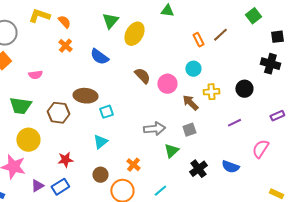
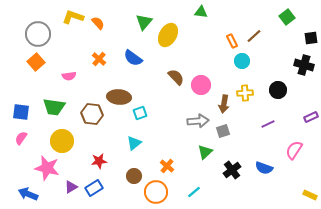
orange cross: (65, 46) -> (99, 59), moved
cyan circle: (193, 69) -> (242, 61), moved
brown arrow: (190, 103) -> (224, 104), turned -126
gray arrow: (154, 129) -> (198, 121), moved

